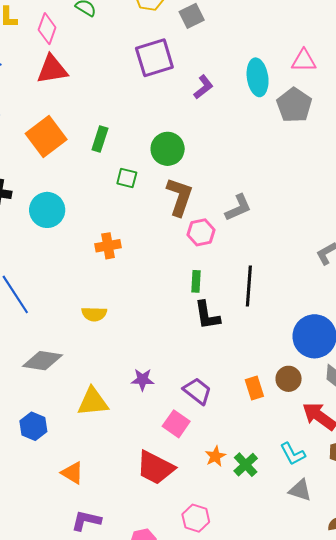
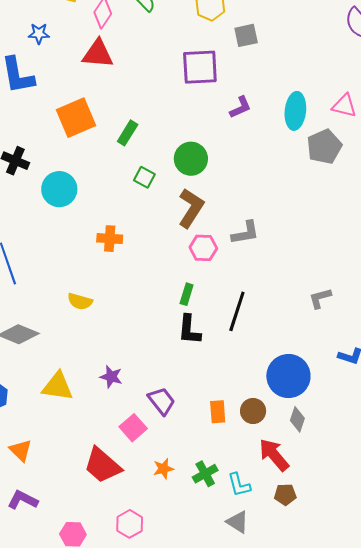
green cross: (246, 465) -> (205, 474), moved

